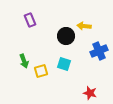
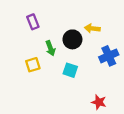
green arrow: (24, 61) -> (50, 48), moved
yellow square: (41, 71) -> (33, 65), moved

